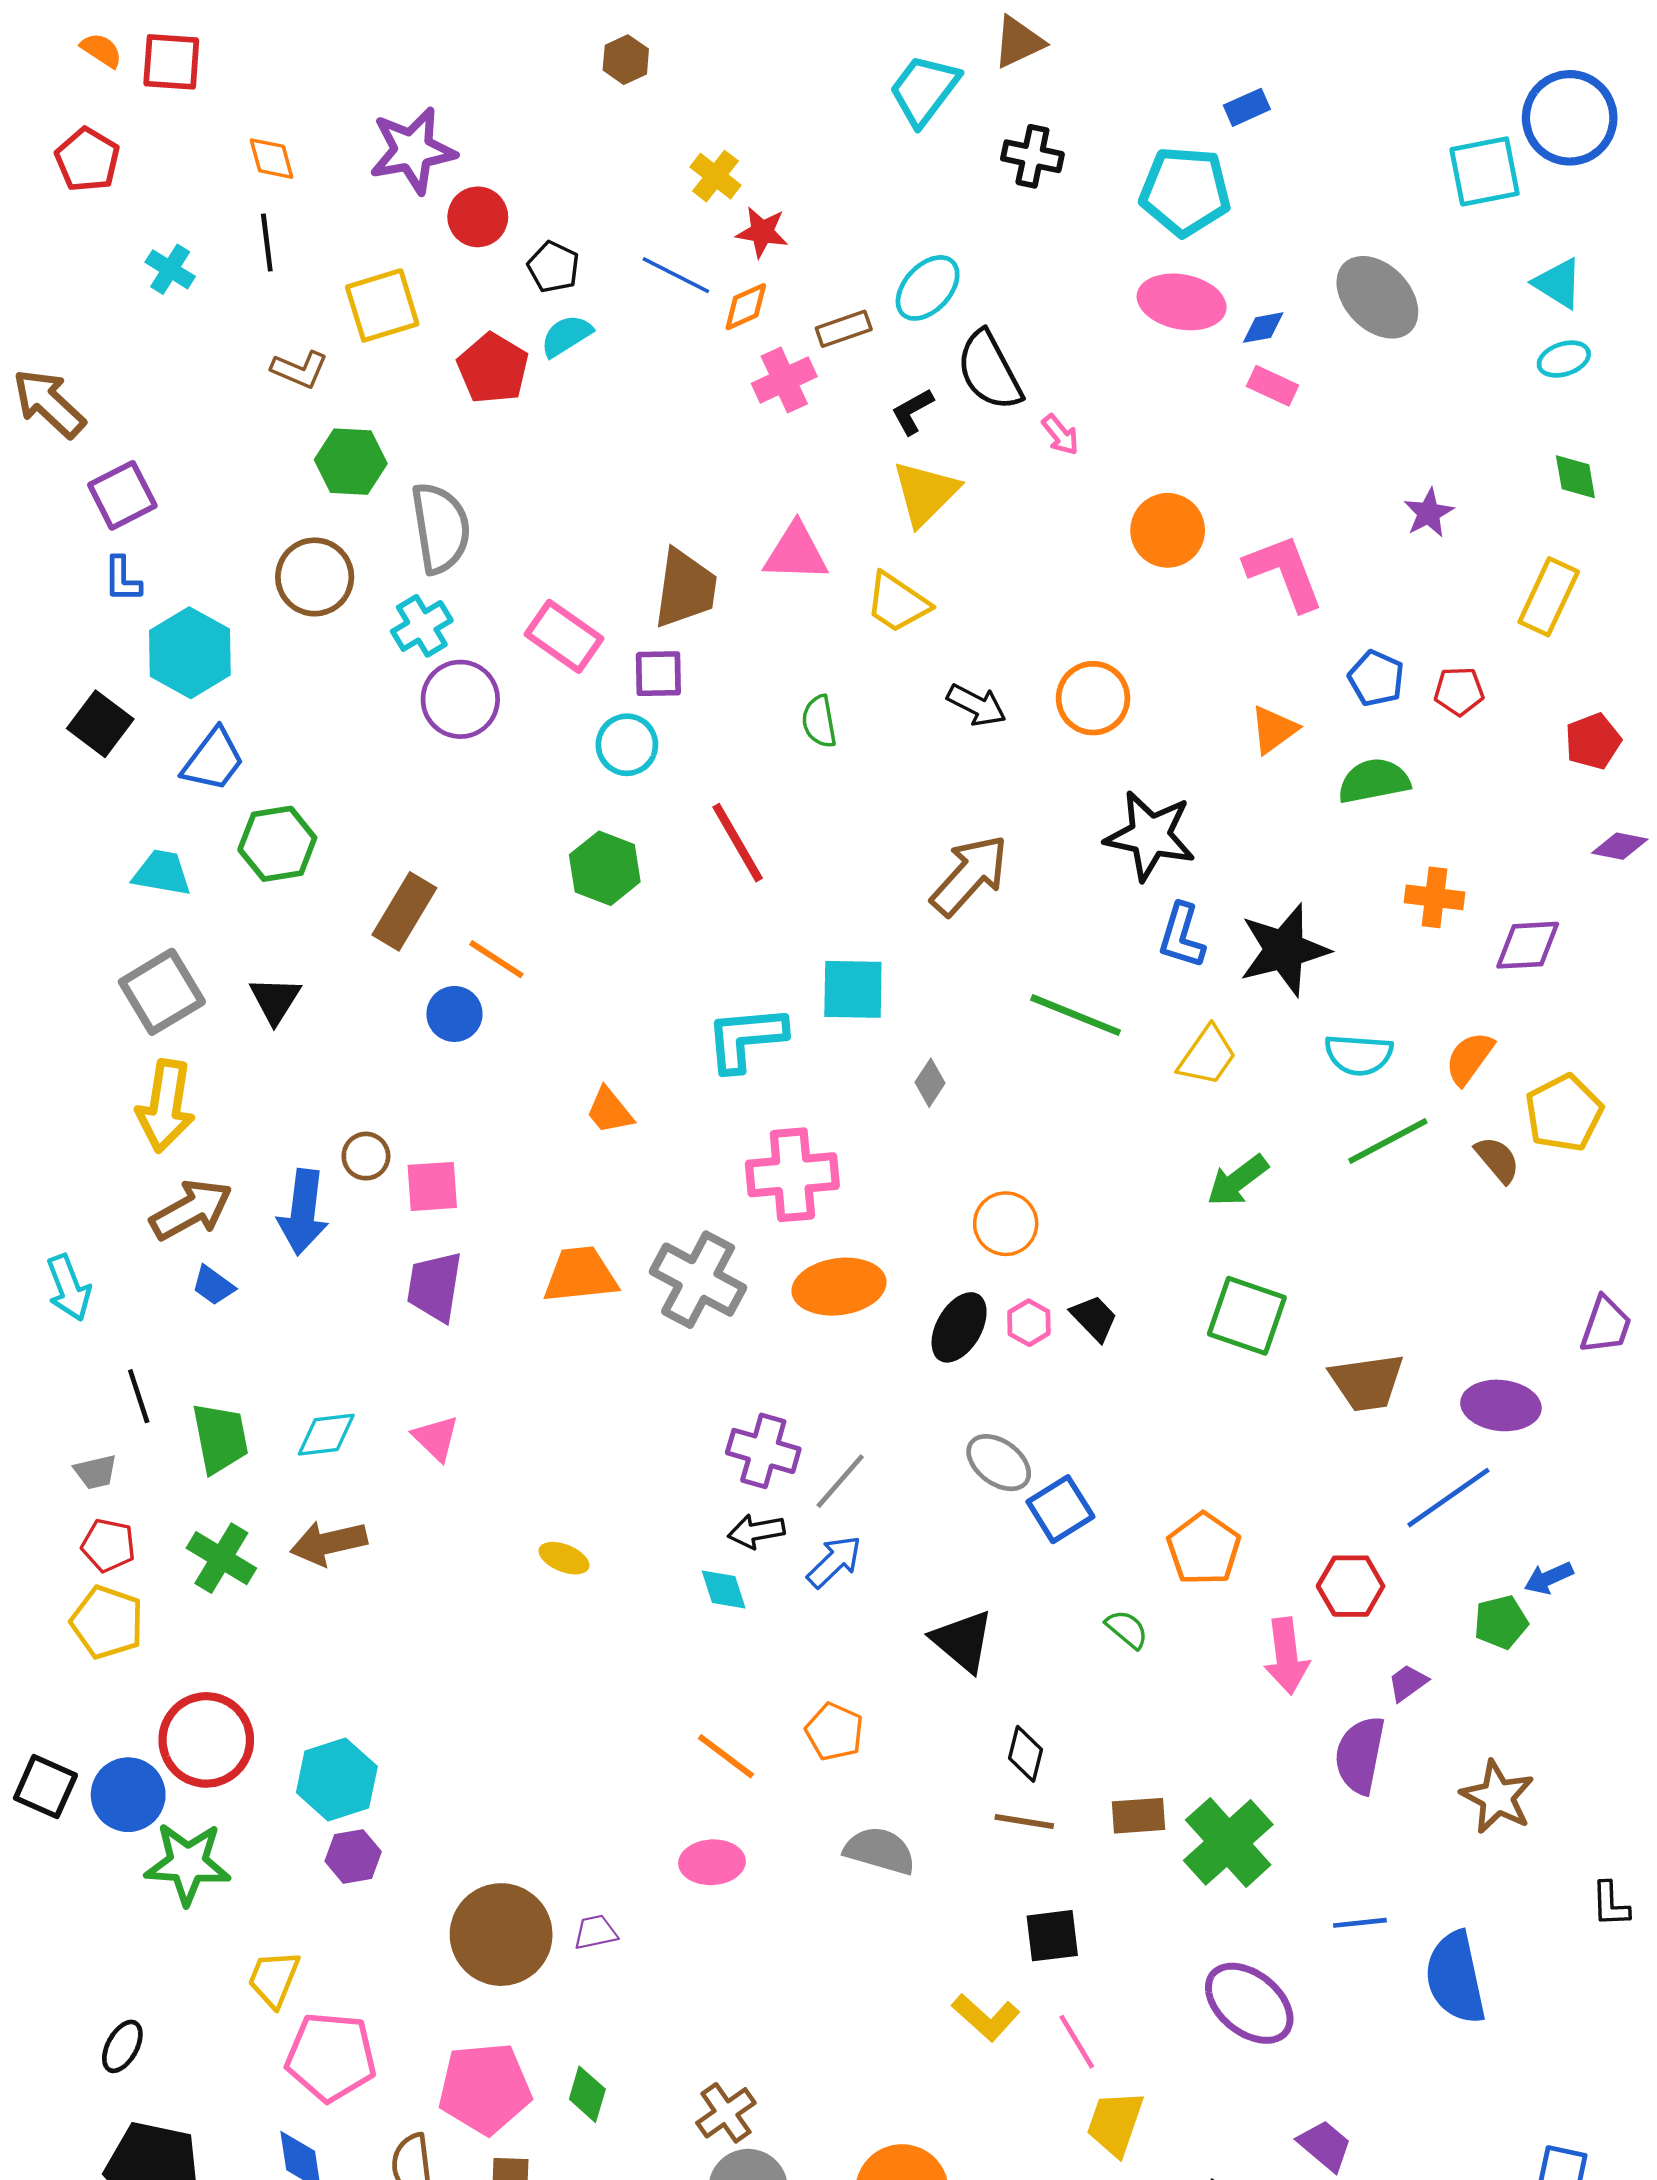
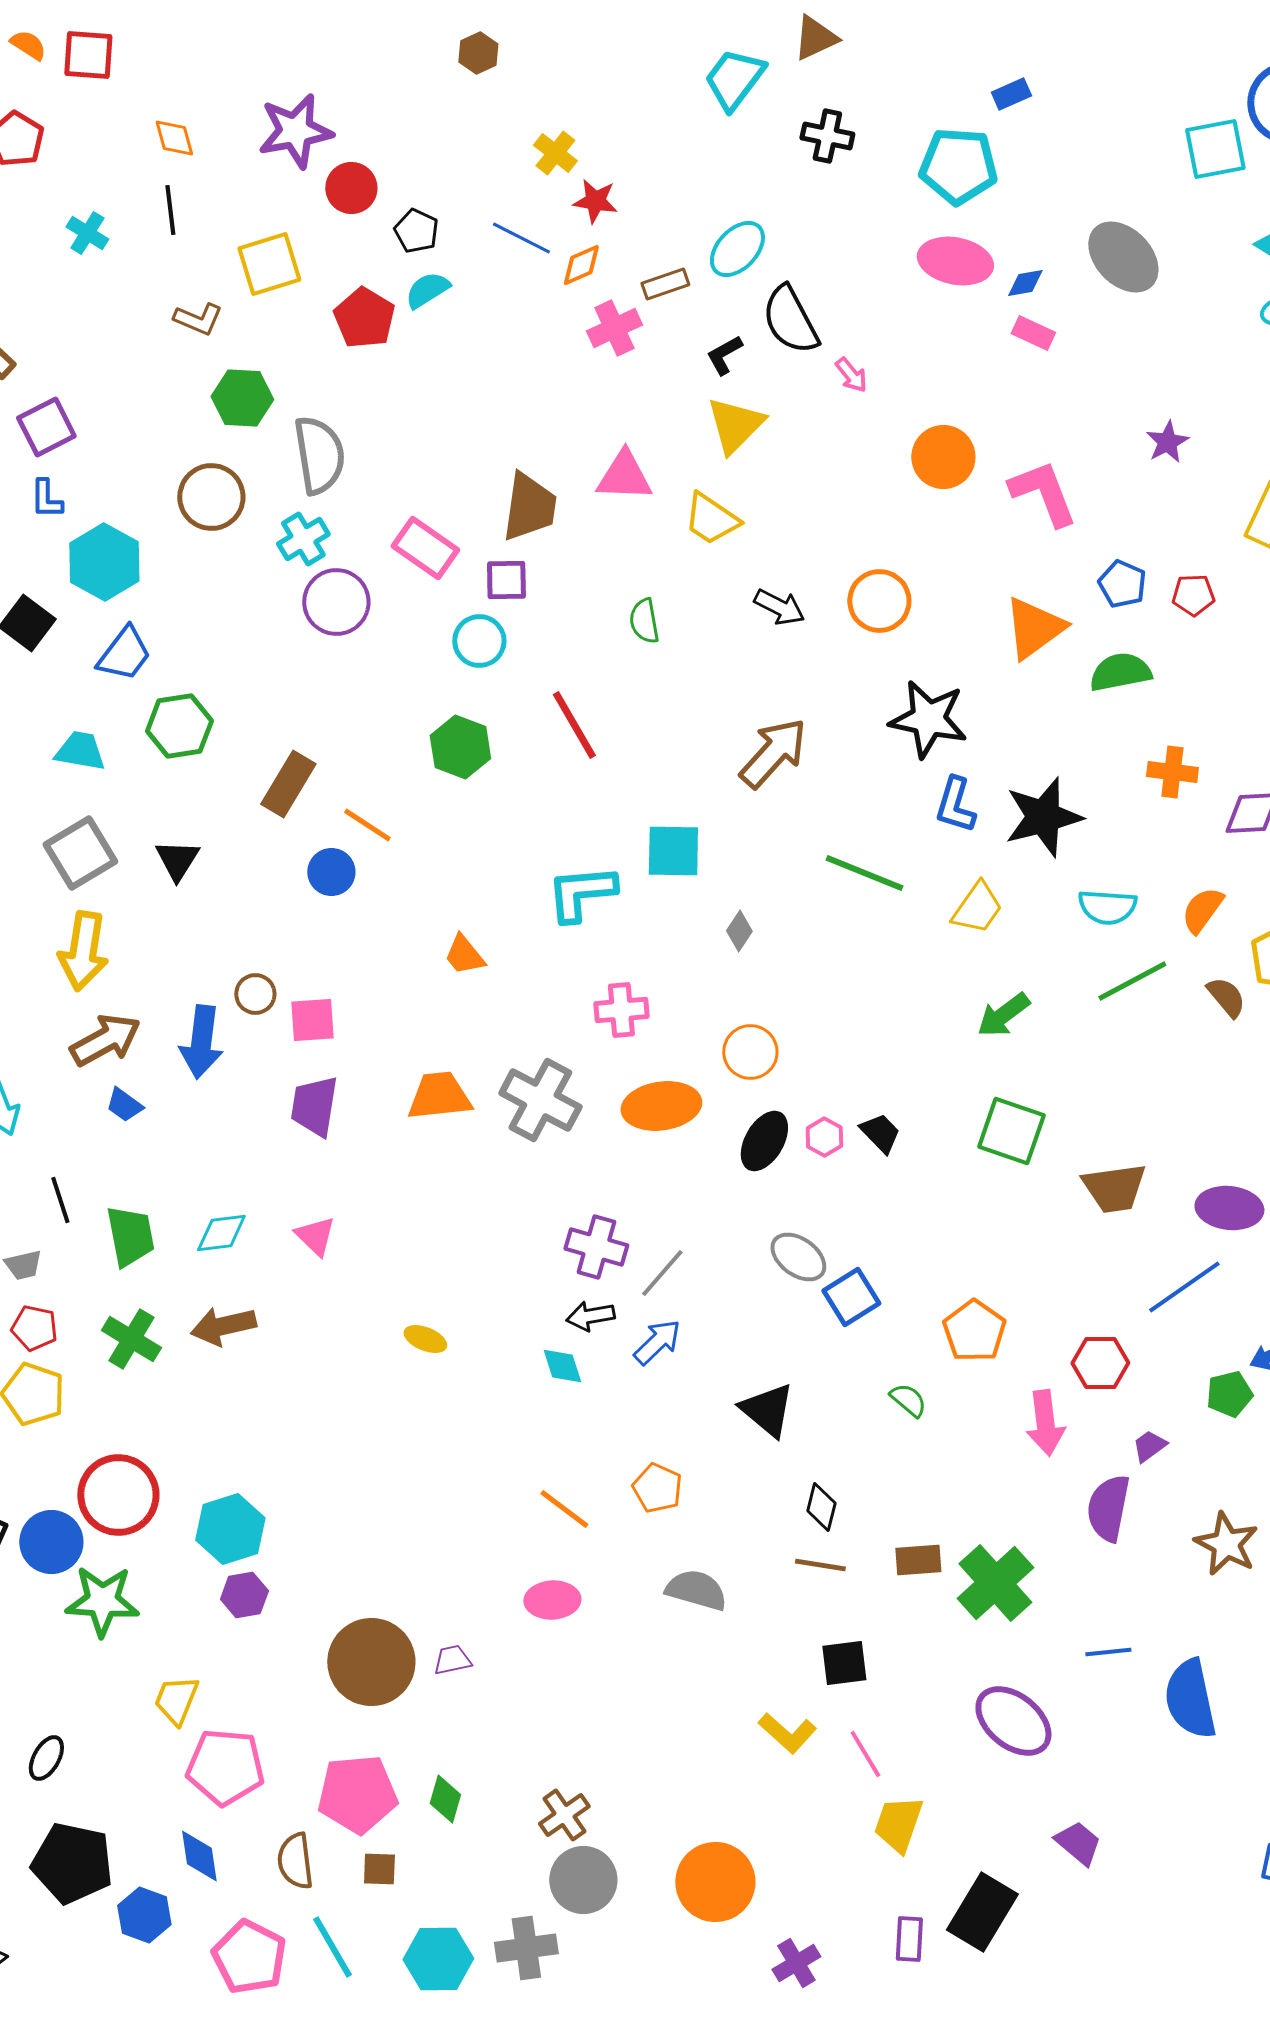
orange triangle: (1274, 730) -> (1034, 628), size x1.5
pink cross: (792, 1175) -> (621, 1010), size x0.7
orange circle: (1006, 1224) -> (750, 1052), moved

